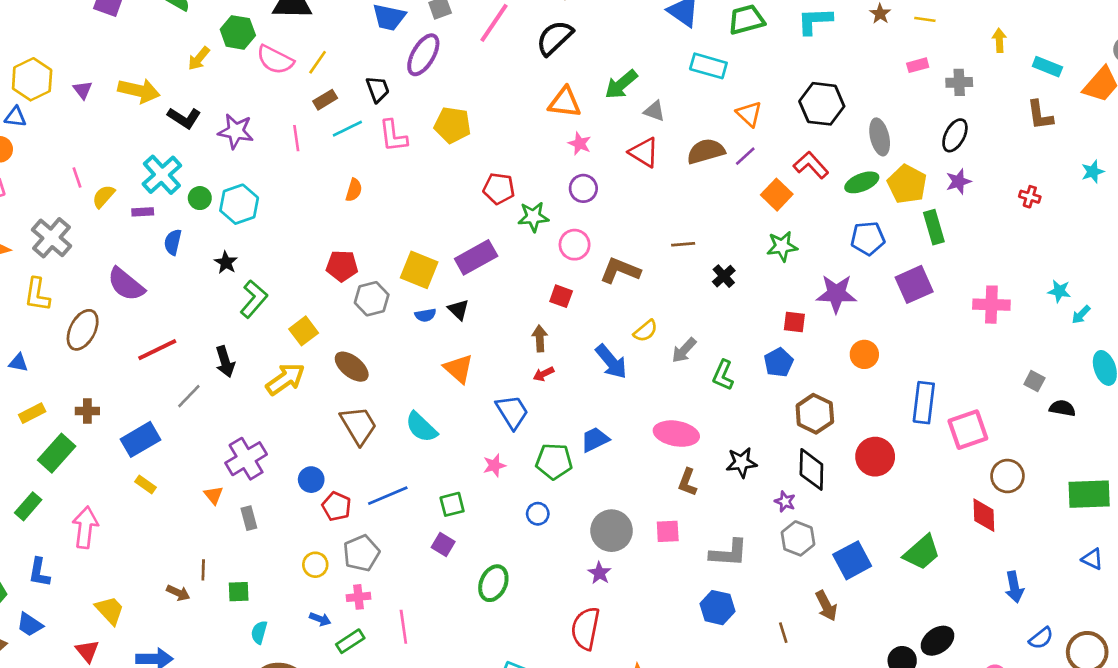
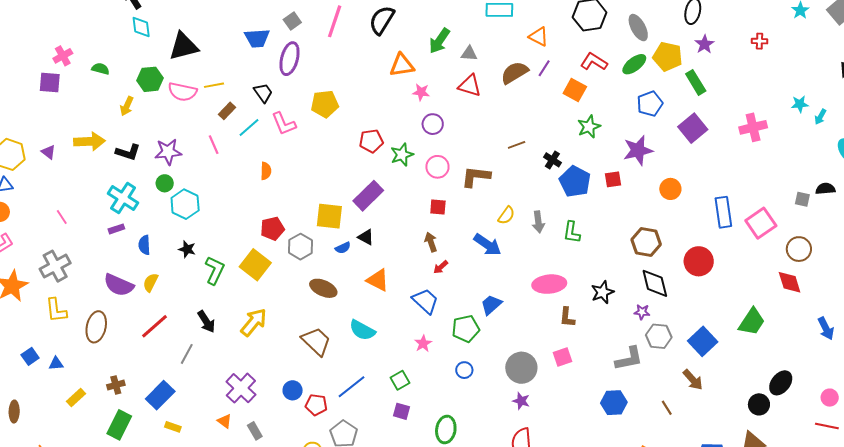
yellow line: (318, 62) -> (214, 85), turned 60
yellow semicircle: (104, 196) -> (151, 282), moved
green circle: (200, 198) -> (165, 183), moved
gray cross: (51, 238) -> (55, 266), turned 36
yellow square: (304, 331) -> (255, 265), moved, size x1.4
gray arrow: (684, 350) -> (538, 222), turned -35
blue pentagon: (779, 362) -> (575, 182), moved, size x1.4
brown ellipse: (352, 367) -> (323, 288), moved
gray square: (1034, 381) -> (802, 199), moved
green rectangle: (57, 453) -> (119, 425), moved
gray L-shape: (729, 553) -> (629, 359), moved

